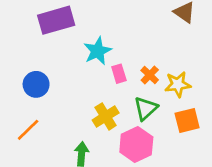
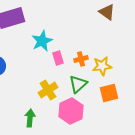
orange cross: (150, 75) -> (81, 59), turned 32

